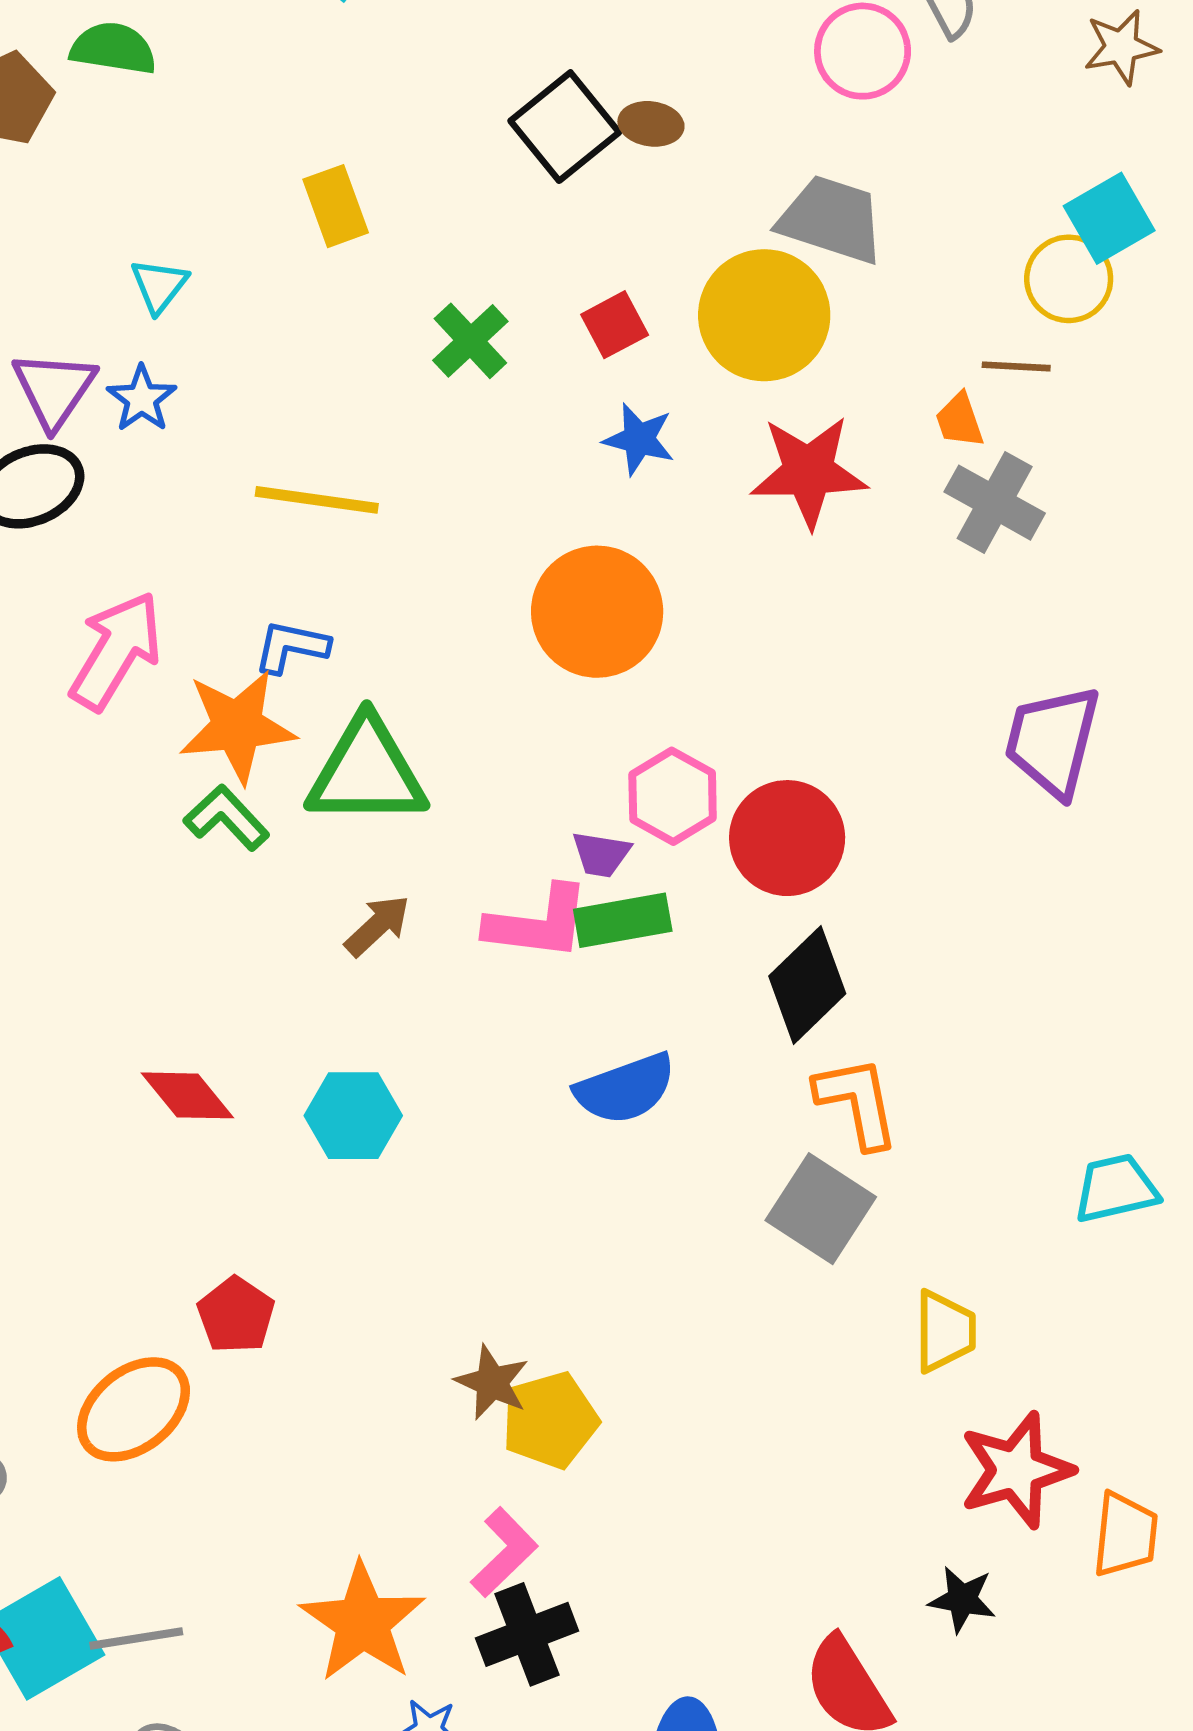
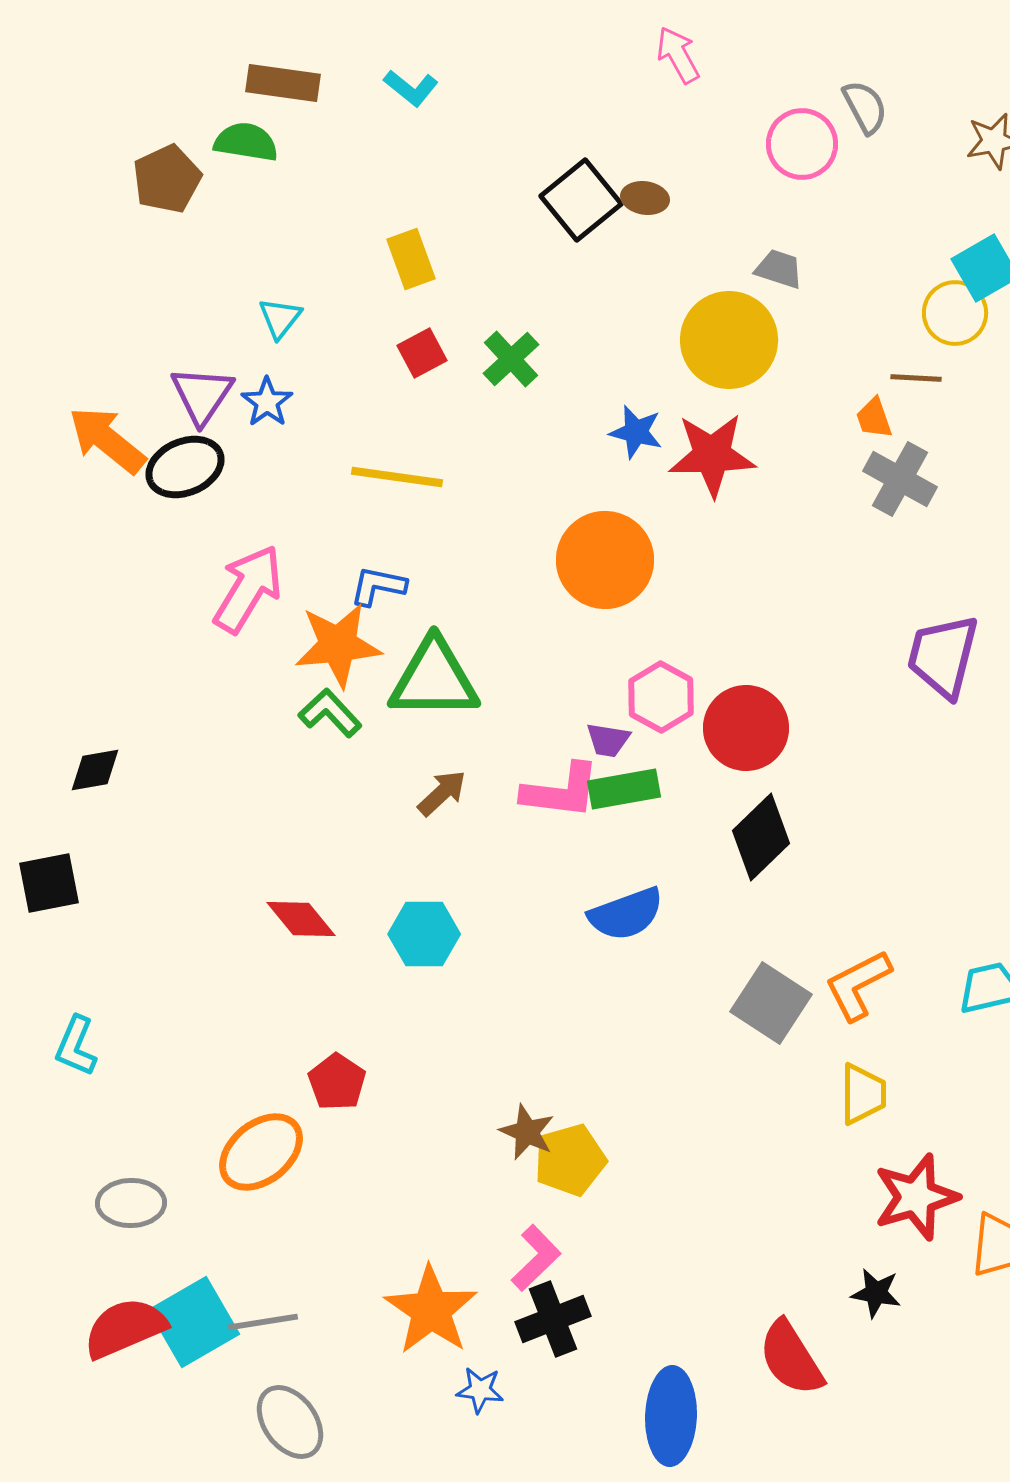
gray trapezoid: (832, 220) -> (779, 269), size x0.6
red square: (615, 325) -> (422, 353), moved
red star: (809, 472) -> (712, 455), moved
orange L-shape: (857, 1102) -> (858, 985), moved, turned -106

